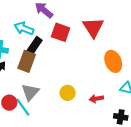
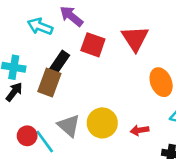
cyan arrow: (24, 28) -> (40, 26), moved
gray triangle: (30, 92) -> (69, 126), moved, turned -30
yellow circle: (68, 93) -> (102, 123), size x1.5

